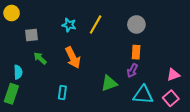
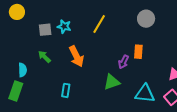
gray circle: (136, 24) -> (146, 19), moved
cyan star: (69, 25) -> (64, 26), moved
gray square: (31, 35) -> (45, 30), moved
purple arrow: (132, 71) -> (123, 62), moved

